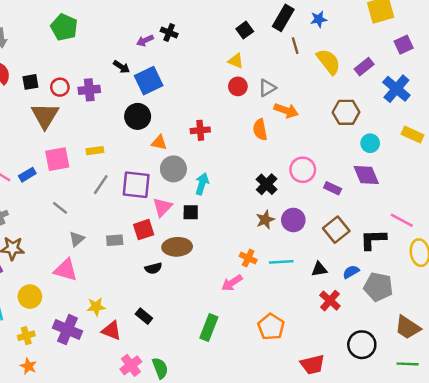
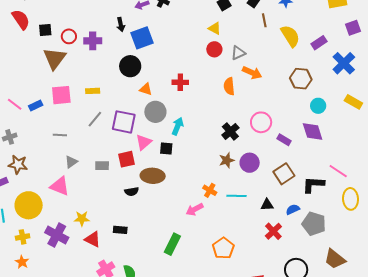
black arrow: (121, 67) -> (121, 25), turned 40
gray line: (60, 208) -> (60, 135), turned -40
yellow circle: (30, 297) -> (29, 205), size x1.4
black rectangle: (144, 316) -> (120, 230), turned -40

